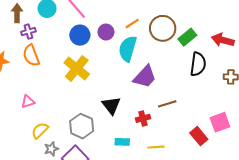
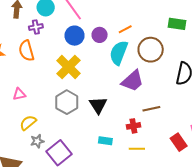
brown circle: (163, 28) -> (151, 50), moved
purple cross: (28, 32) -> (36, 27), moved
green rectangle: (187, 37) -> (177, 24), moved, turned 42
red cross: (143, 118) -> (133, 126), moved
gray hexagon: (82, 126) -> (67, 102), moved

